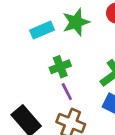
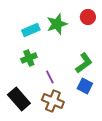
green cross: (60, 67) -> (29, 58), moved

